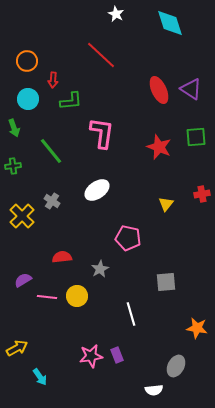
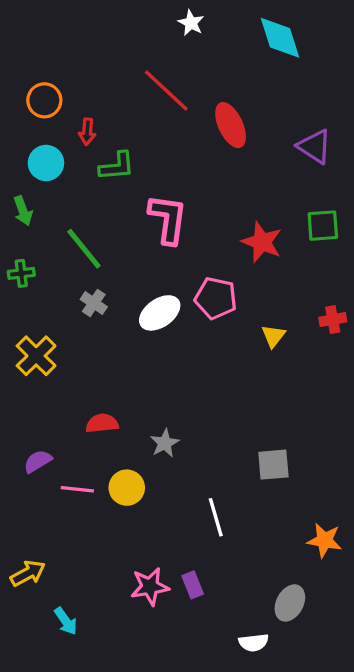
red ellipse: (159, 90) -> (231, 125), moved
gray cross: (52, 201) -> (94, 303), moved
pink pentagon: (128, 238) -> (216, 298), moved

